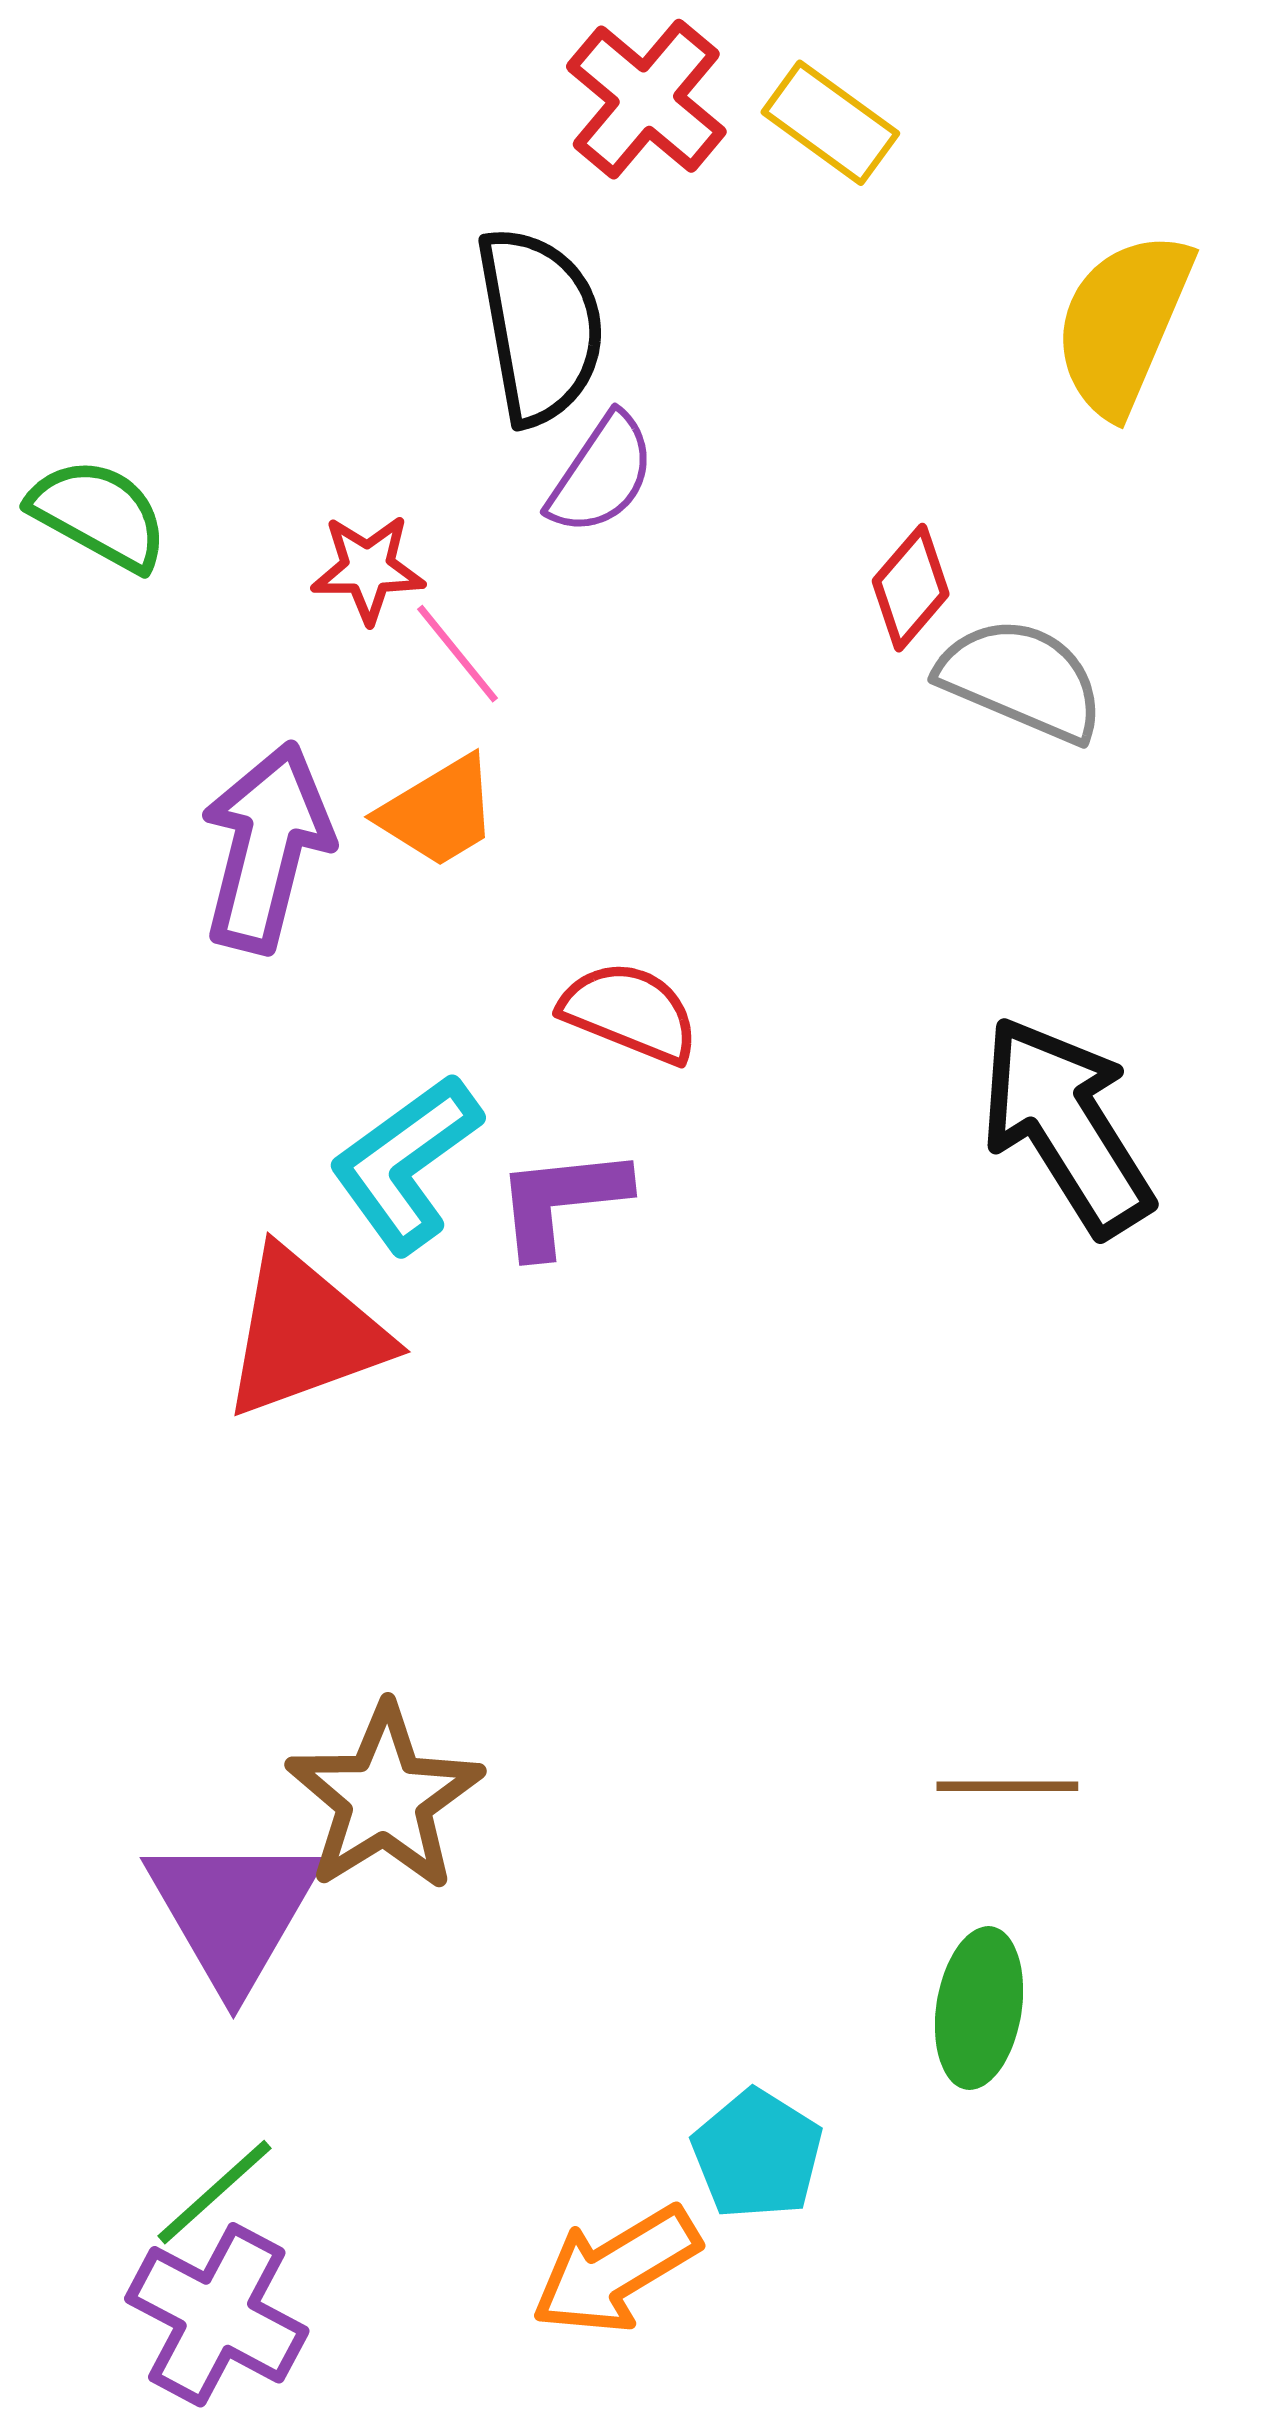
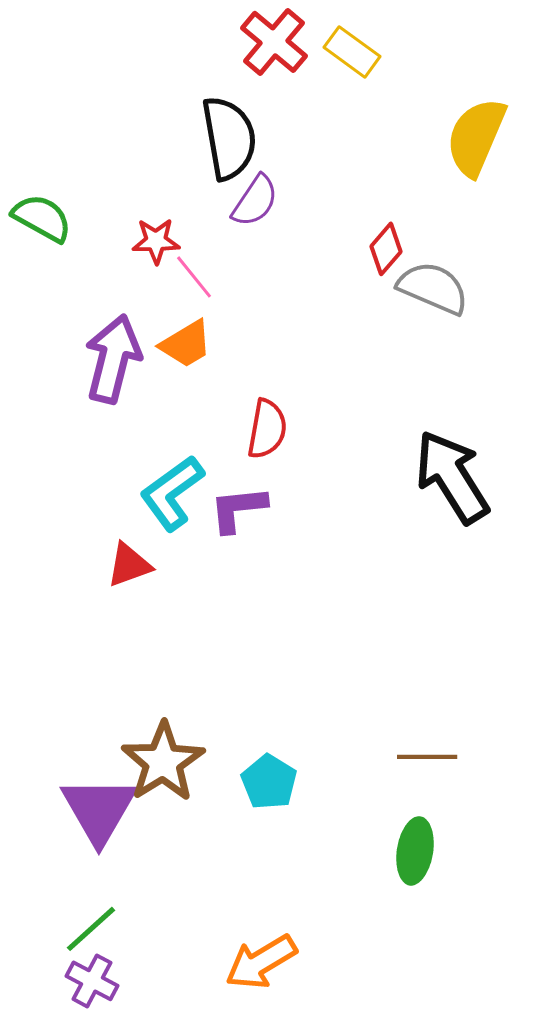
red semicircle: (630, 1012) -> (267, 429), turned 78
red triangle: (304, 1333) -> (129, 565), size x0.6
cyan pentagon: (757, 2154) -> (269, 782), moved
purple cross: (217, 2315) -> (92, 981), size x0.7

